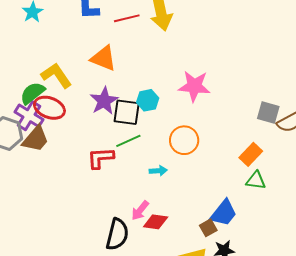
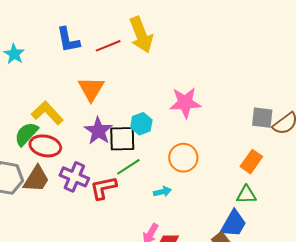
orange triangle: (103, 58) -> (91, 89), turned 48
purple cross: (29, 116) -> (74, 177), moved
green triangle: (256, 180) -> (246, 195), moved

